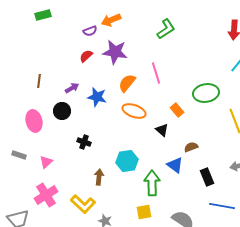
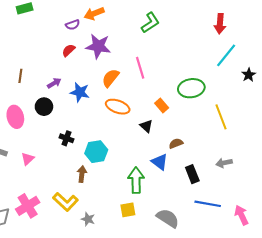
cyan hexagon: (127, 161) -> (96, 152), moved
pink cross: (46, 195) -> (28, 206), moved

